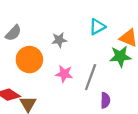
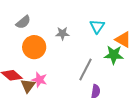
cyan triangle: (97, 27) -> (97, 26), turned -35
pink star: (64, 74) -> (39, 80), moved

